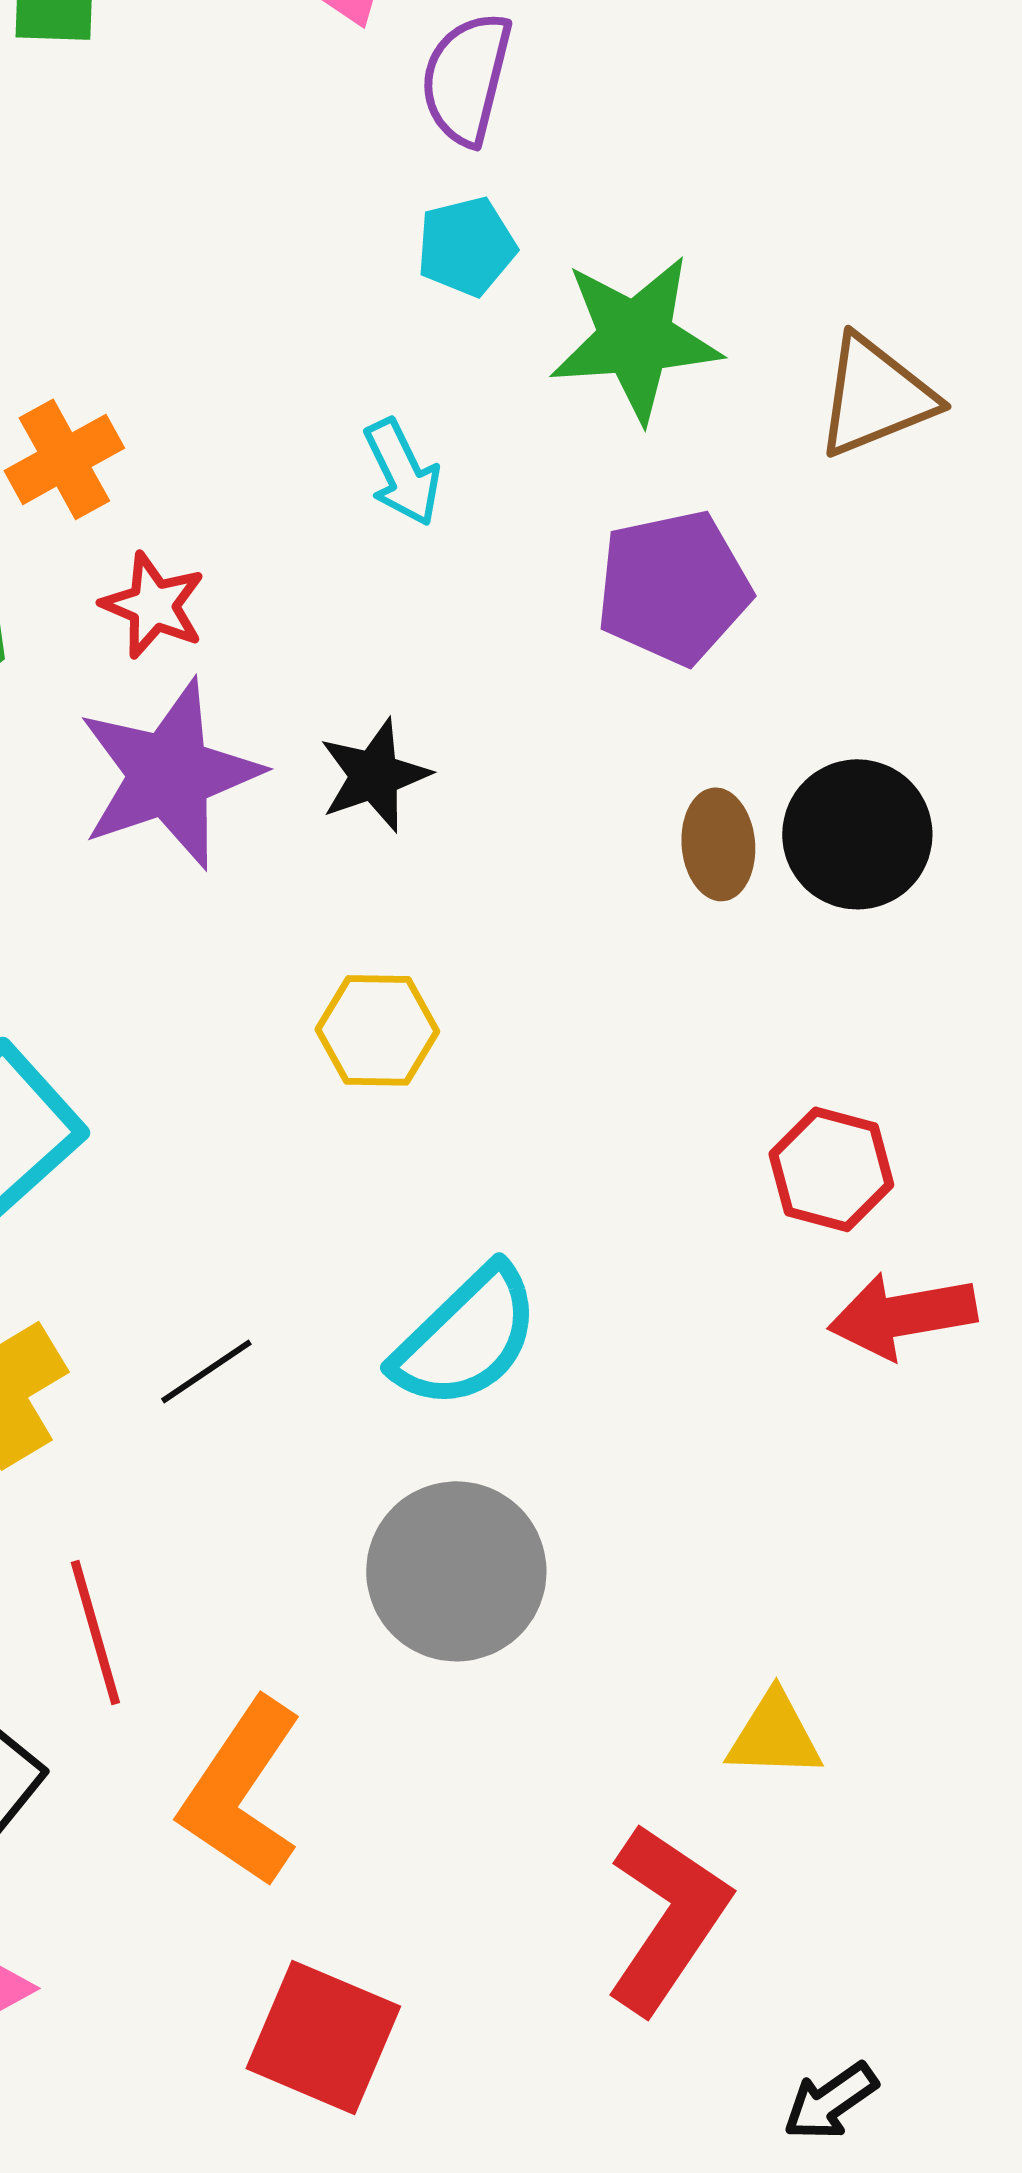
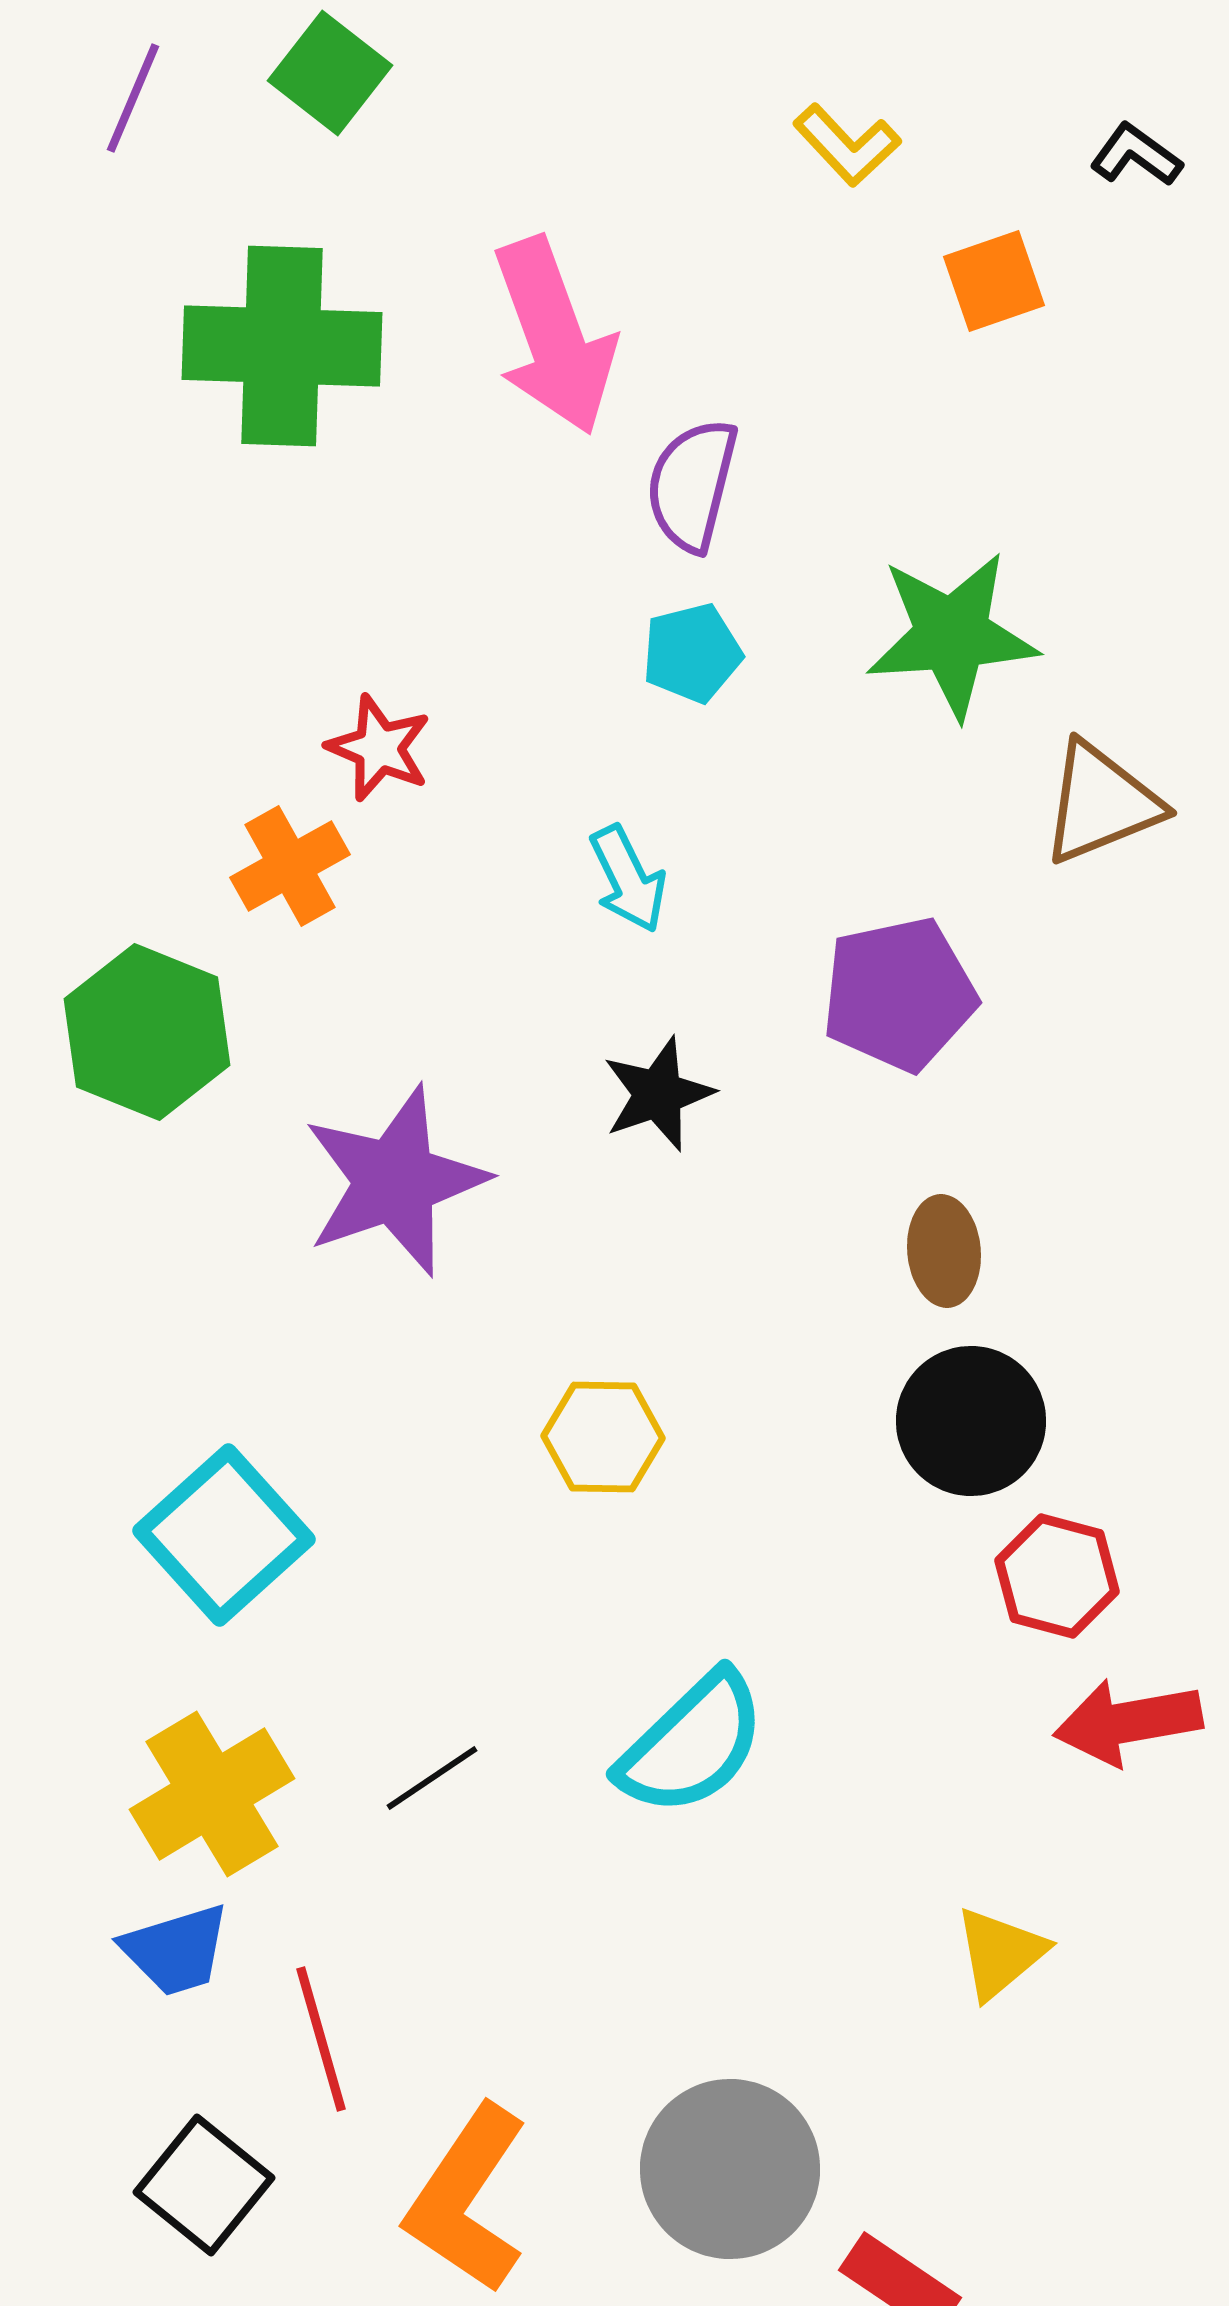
green star: (635, 338) -> (952, 635), moved
red star: (153, 605) -> (379, 748), moved
black star: (374, 775) -> (658, 1094), moved
black circle: (857, 834) -> (971, 1421), moved
gray circle: (456, 1571) -> (730, 2169), moved
yellow triangle: (774, 1735) -> (1000, 1953), moved, turned -42

